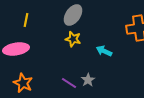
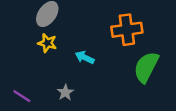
purple line: (69, 83) -> (22, 96), moved

